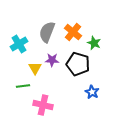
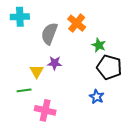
orange cross: (73, 32) -> (77, 23), moved
cyan cross: (19, 44) -> (20, 17), moved, turned 30
black pentagon: (78, 64) -> (109, 67), moved

